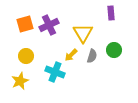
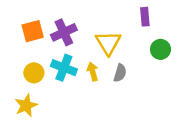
green circle: (114, 50) -> (160, 49), moved
yellow arrow: (71, 55) -> (93, 72), turned 120
cyan cross: (55, 72) -> (64, 68), moved

